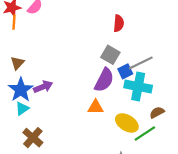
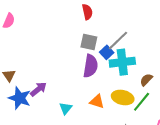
orange triangle: (96, 107) -> (97, 101), moved, turned 35
cyan triangle: (22, 109) -> (66, 108), moved

